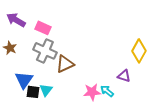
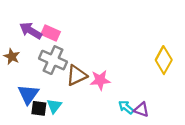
purple arrow: (16, 20) -> (31, 31), moved
purple triangle: (124, 76) -> (141, 110), moved
pink star: (92, 92) -> (100, 80), moved

